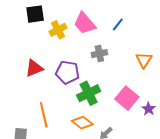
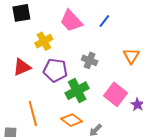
yellow cross: (58, 30) -> (44, 41), moved
gray cross: (99, 54) -> (90, 60), moved, turned 35

